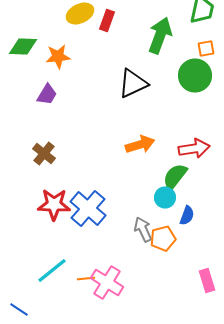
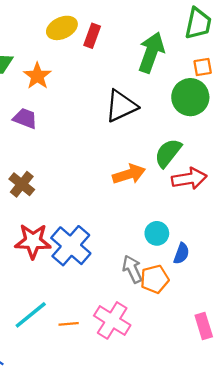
orange star: (58, 56) -> (37, 76), turned -30
purple trapezoid: (47, 94) -> (25, 118), turned -100
green semicircle: (175, 176) -> (168, 153), moved
pink cross: (107, 282) -> (112, 320), moved

